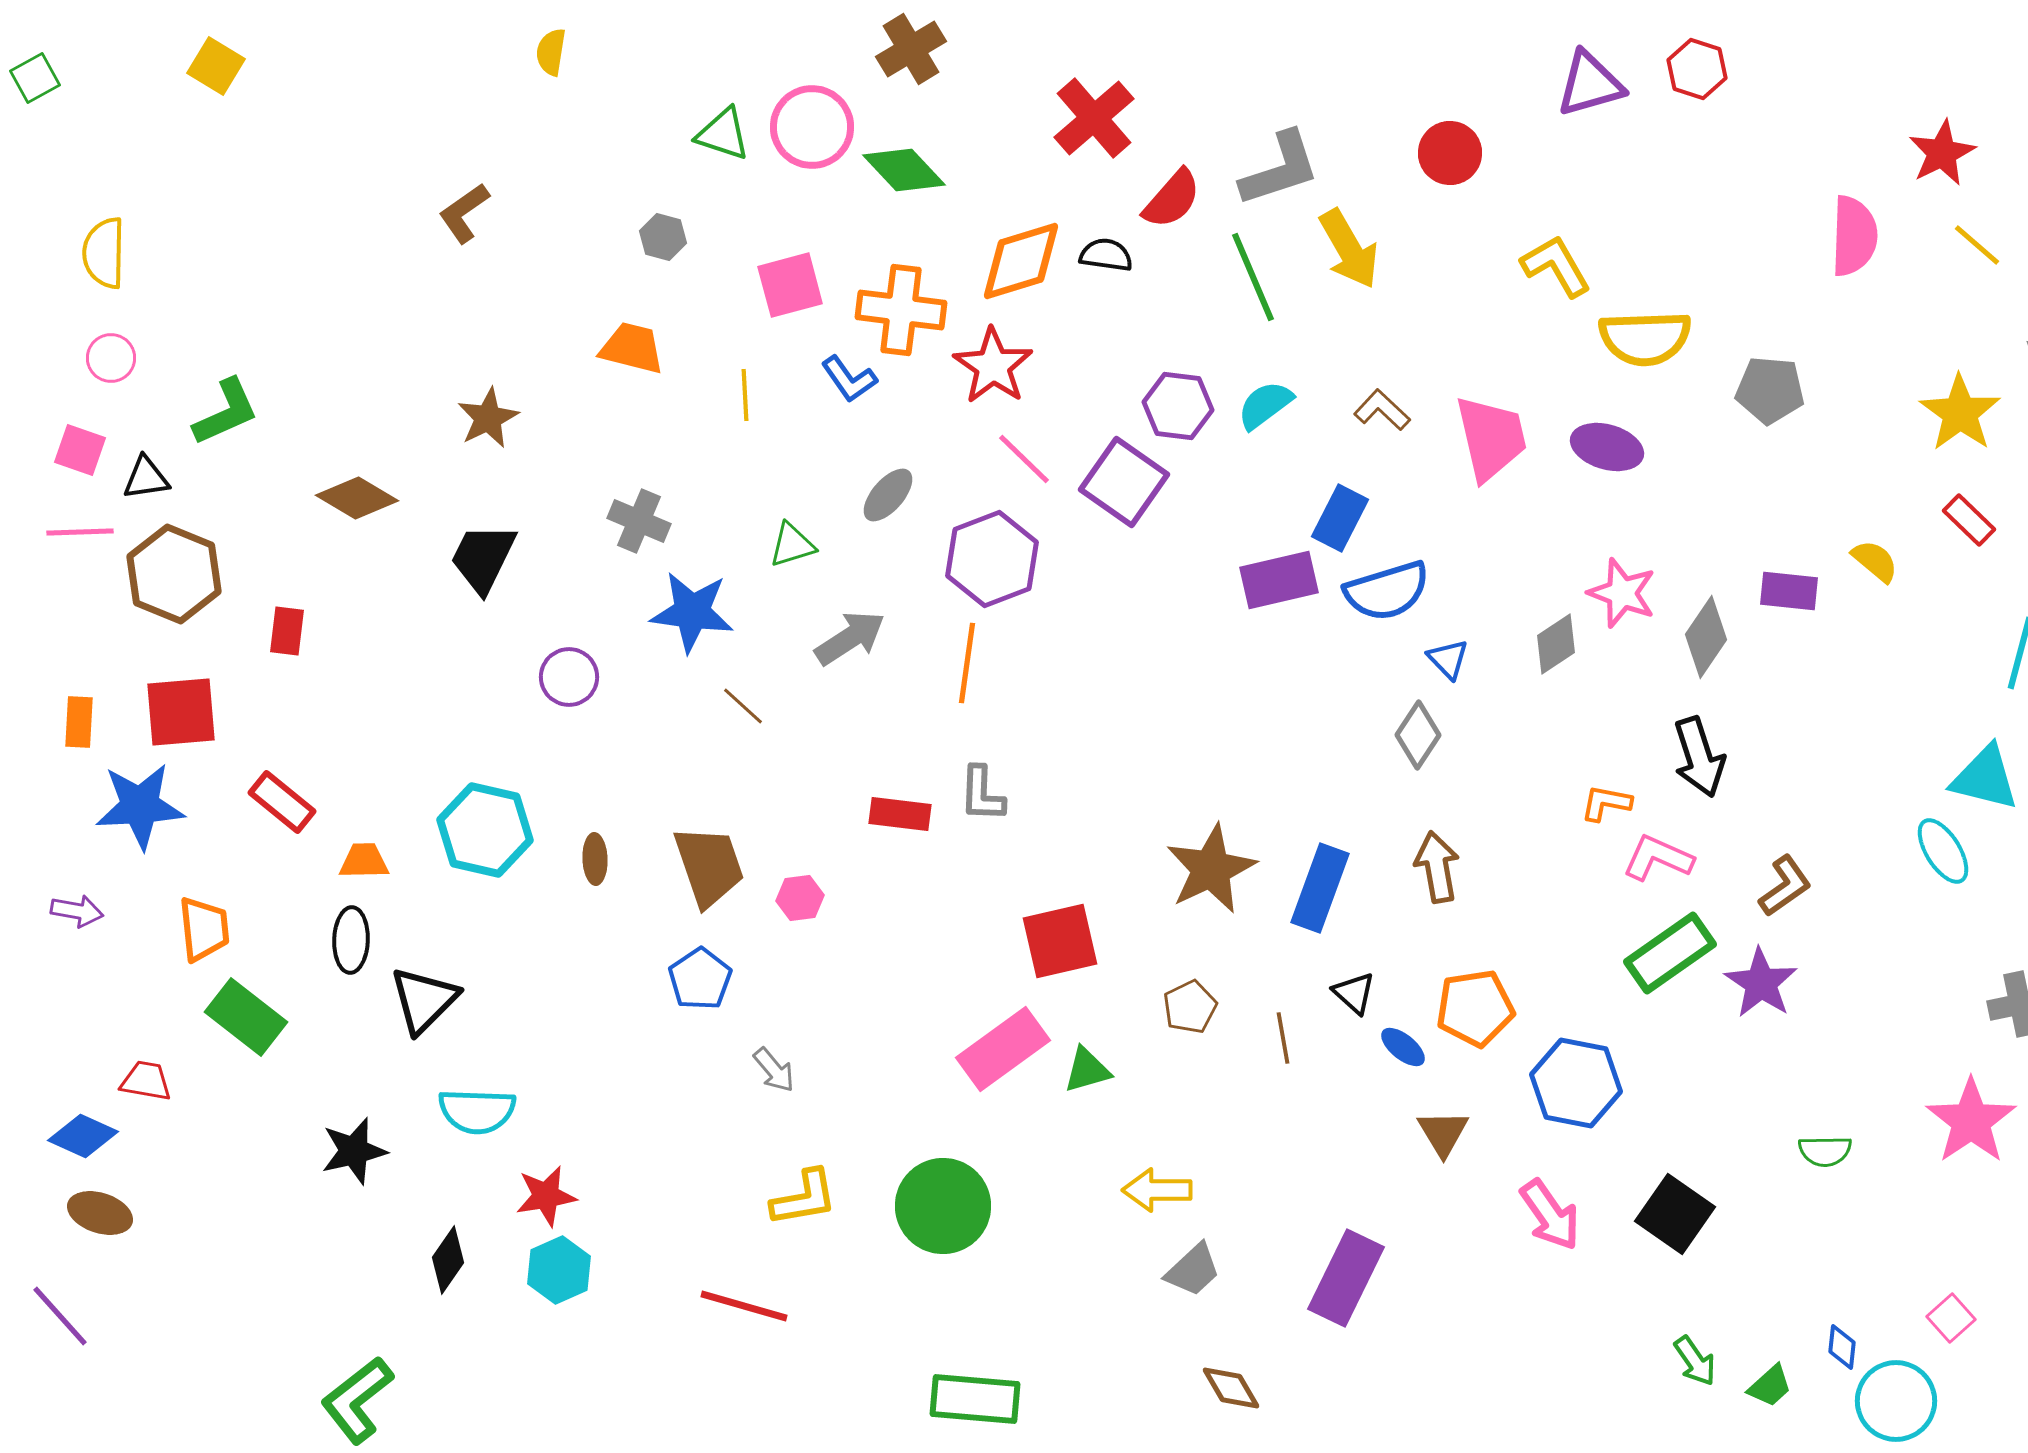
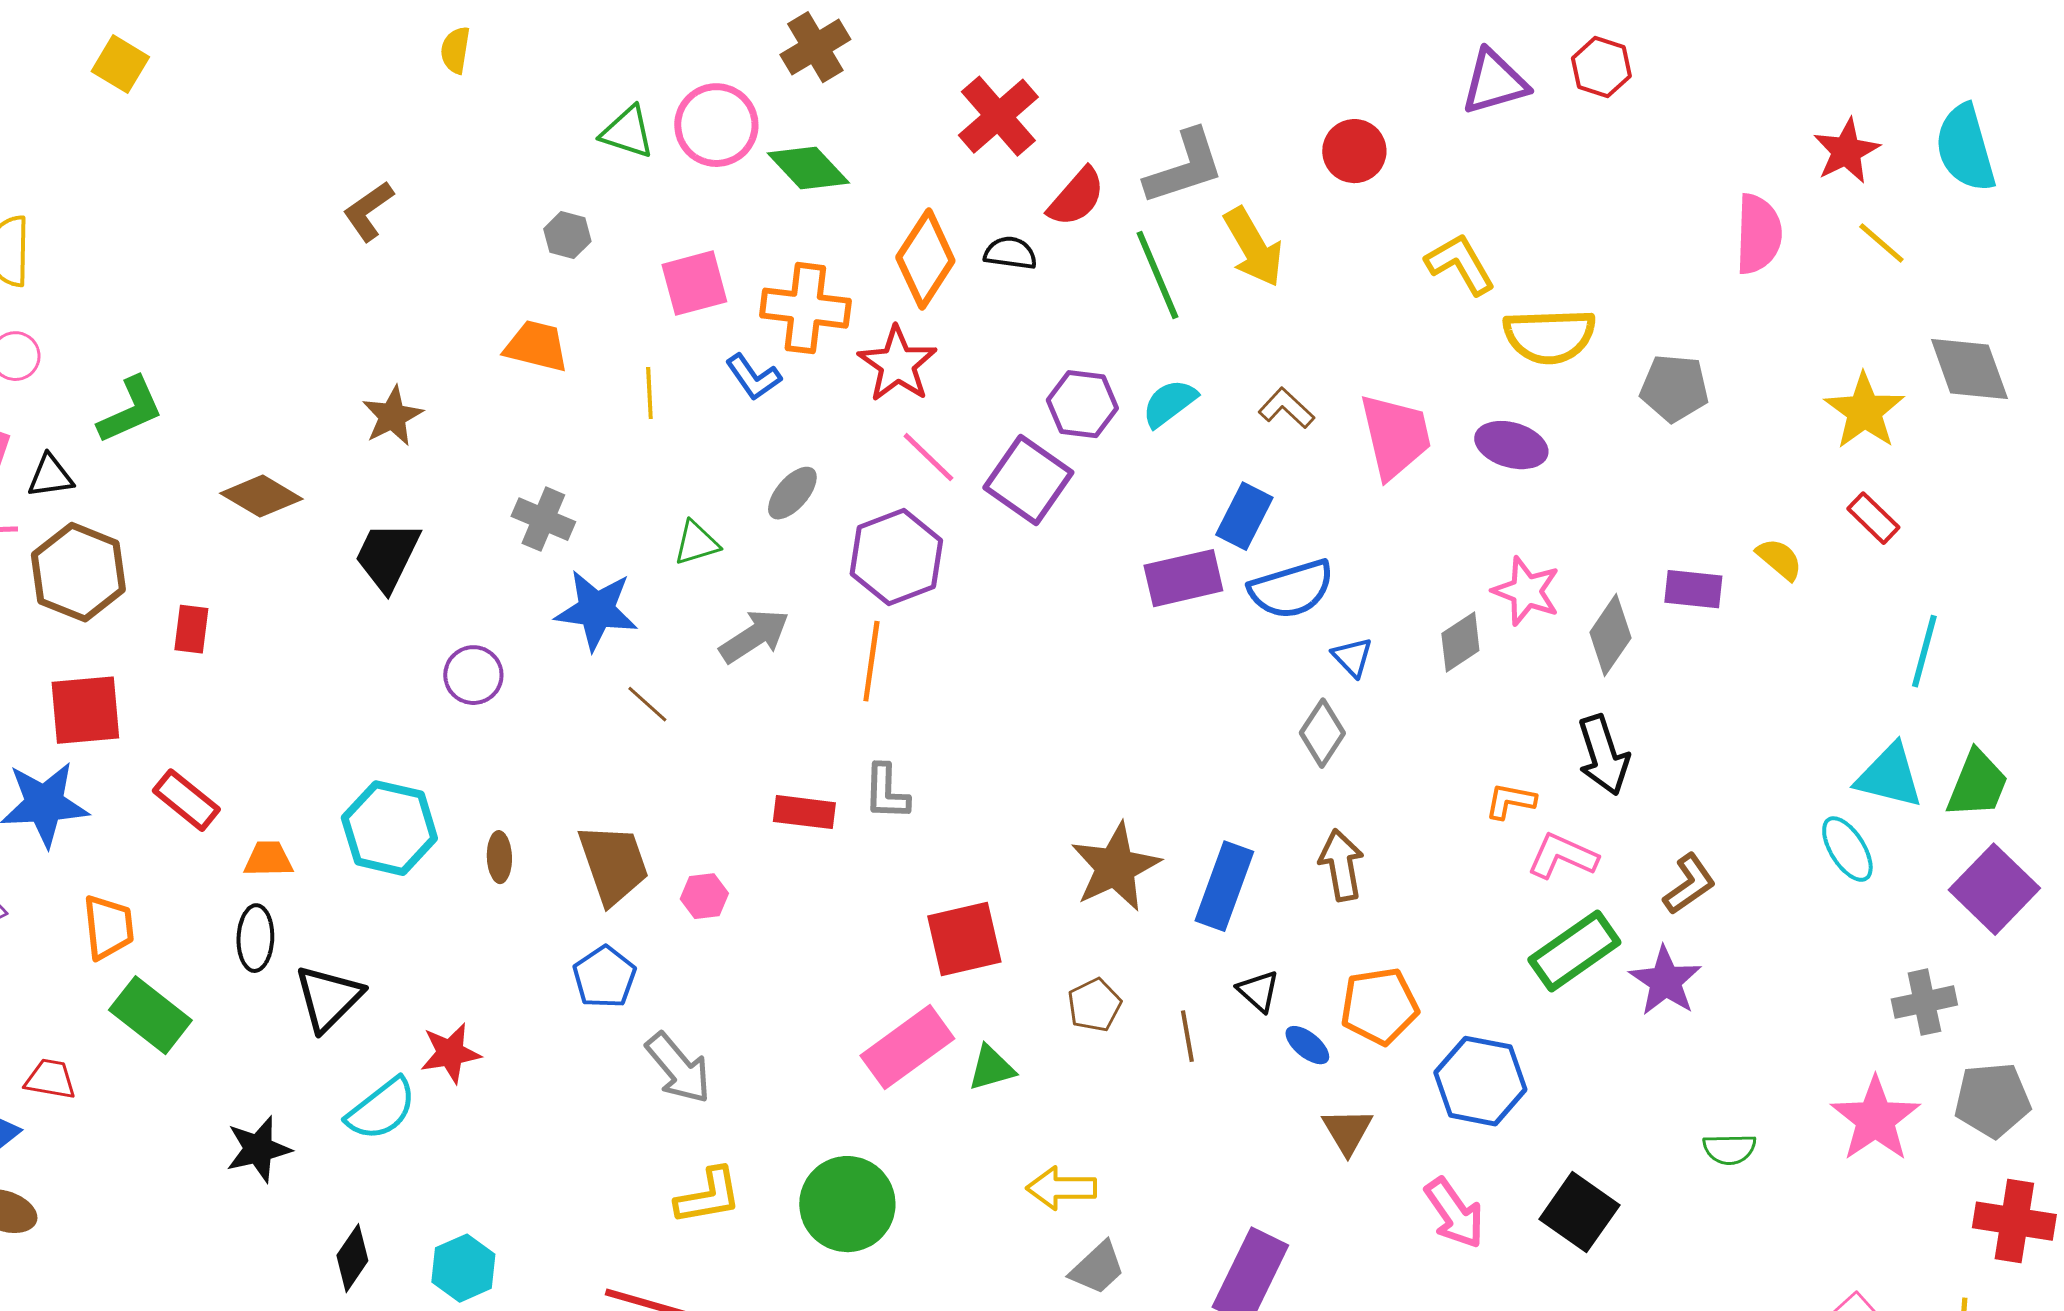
orange diamond: (1021, 261) -> (925, 259), turned -40
gray arrow: (774, 1070) -> (678, 1068), size x1.6
cyan semicircle: (477, 1111) -> (381, 1109), turned -40
red star: (546, 1196) -> (450, 1053), moved

